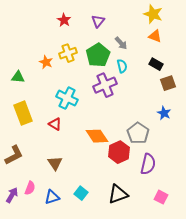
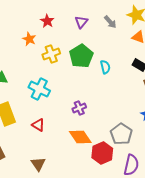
gray arrow: (121, 43) -> (110, 22), moved
orange star: (46, 62) -> (29, 39), moved
purple cross: (105, 85) -> (79, 108), moved, size x0.6
cyan cross: (67, 98) -> (39, 89), moved

